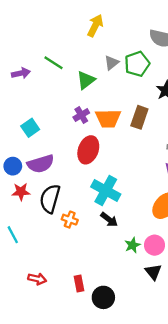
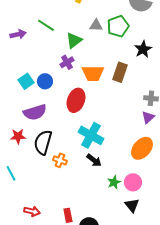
gray triangle: (112, 63) -> (96, 25), turned 40
purple cross: (81, 115) -> (67, 62), moved
blue circle: (13, 166) -> (45, 81), moved

